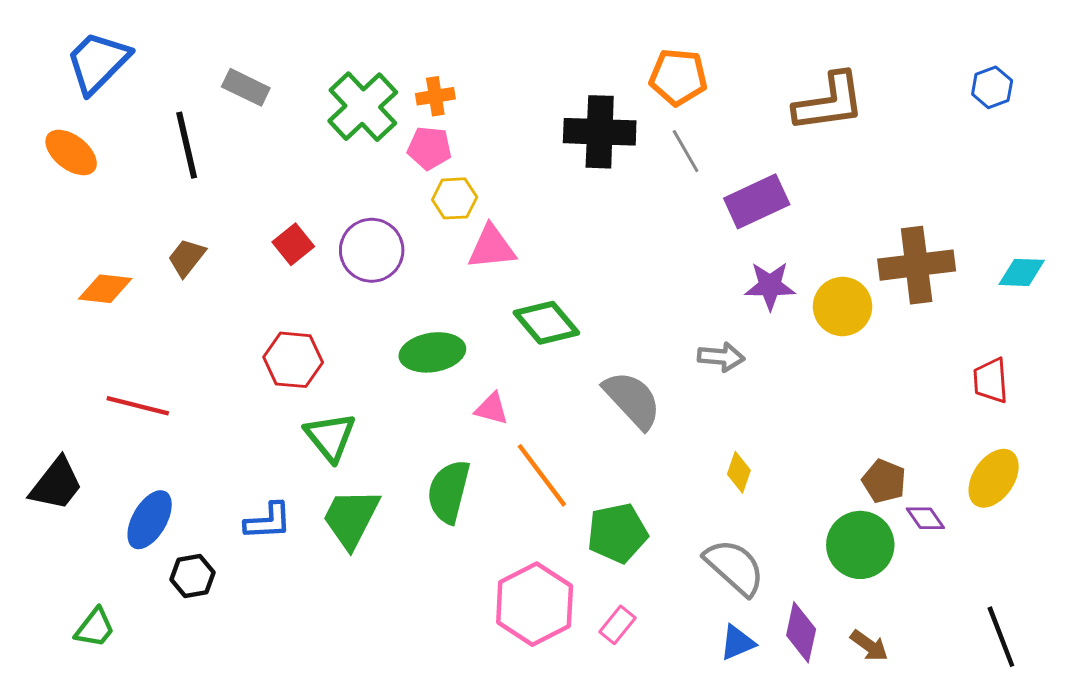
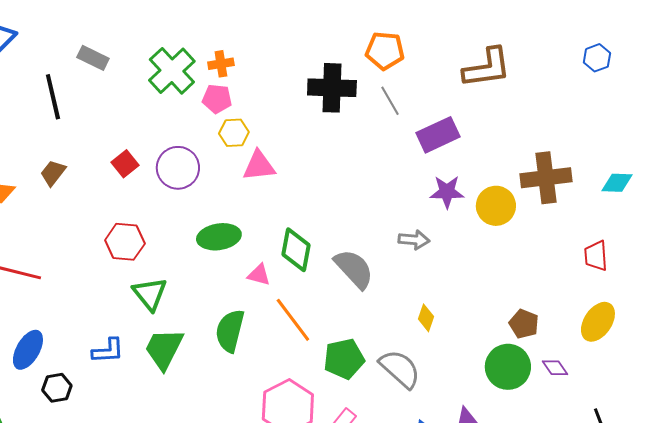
green diamond: (546, 323) -> (296, 250), moved, turned 51
purple diamond: (925, 518) -> (555, 368), moved
gray semicircle: (734, 567) -> (400, 369), moved

